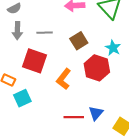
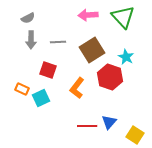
brown square: (79, 41) -> (92, 50), size x1.4
red square: (34, 61) -> (48, 70), size x0.7
cyan square: (22, 98) -> (41, 98), moved

